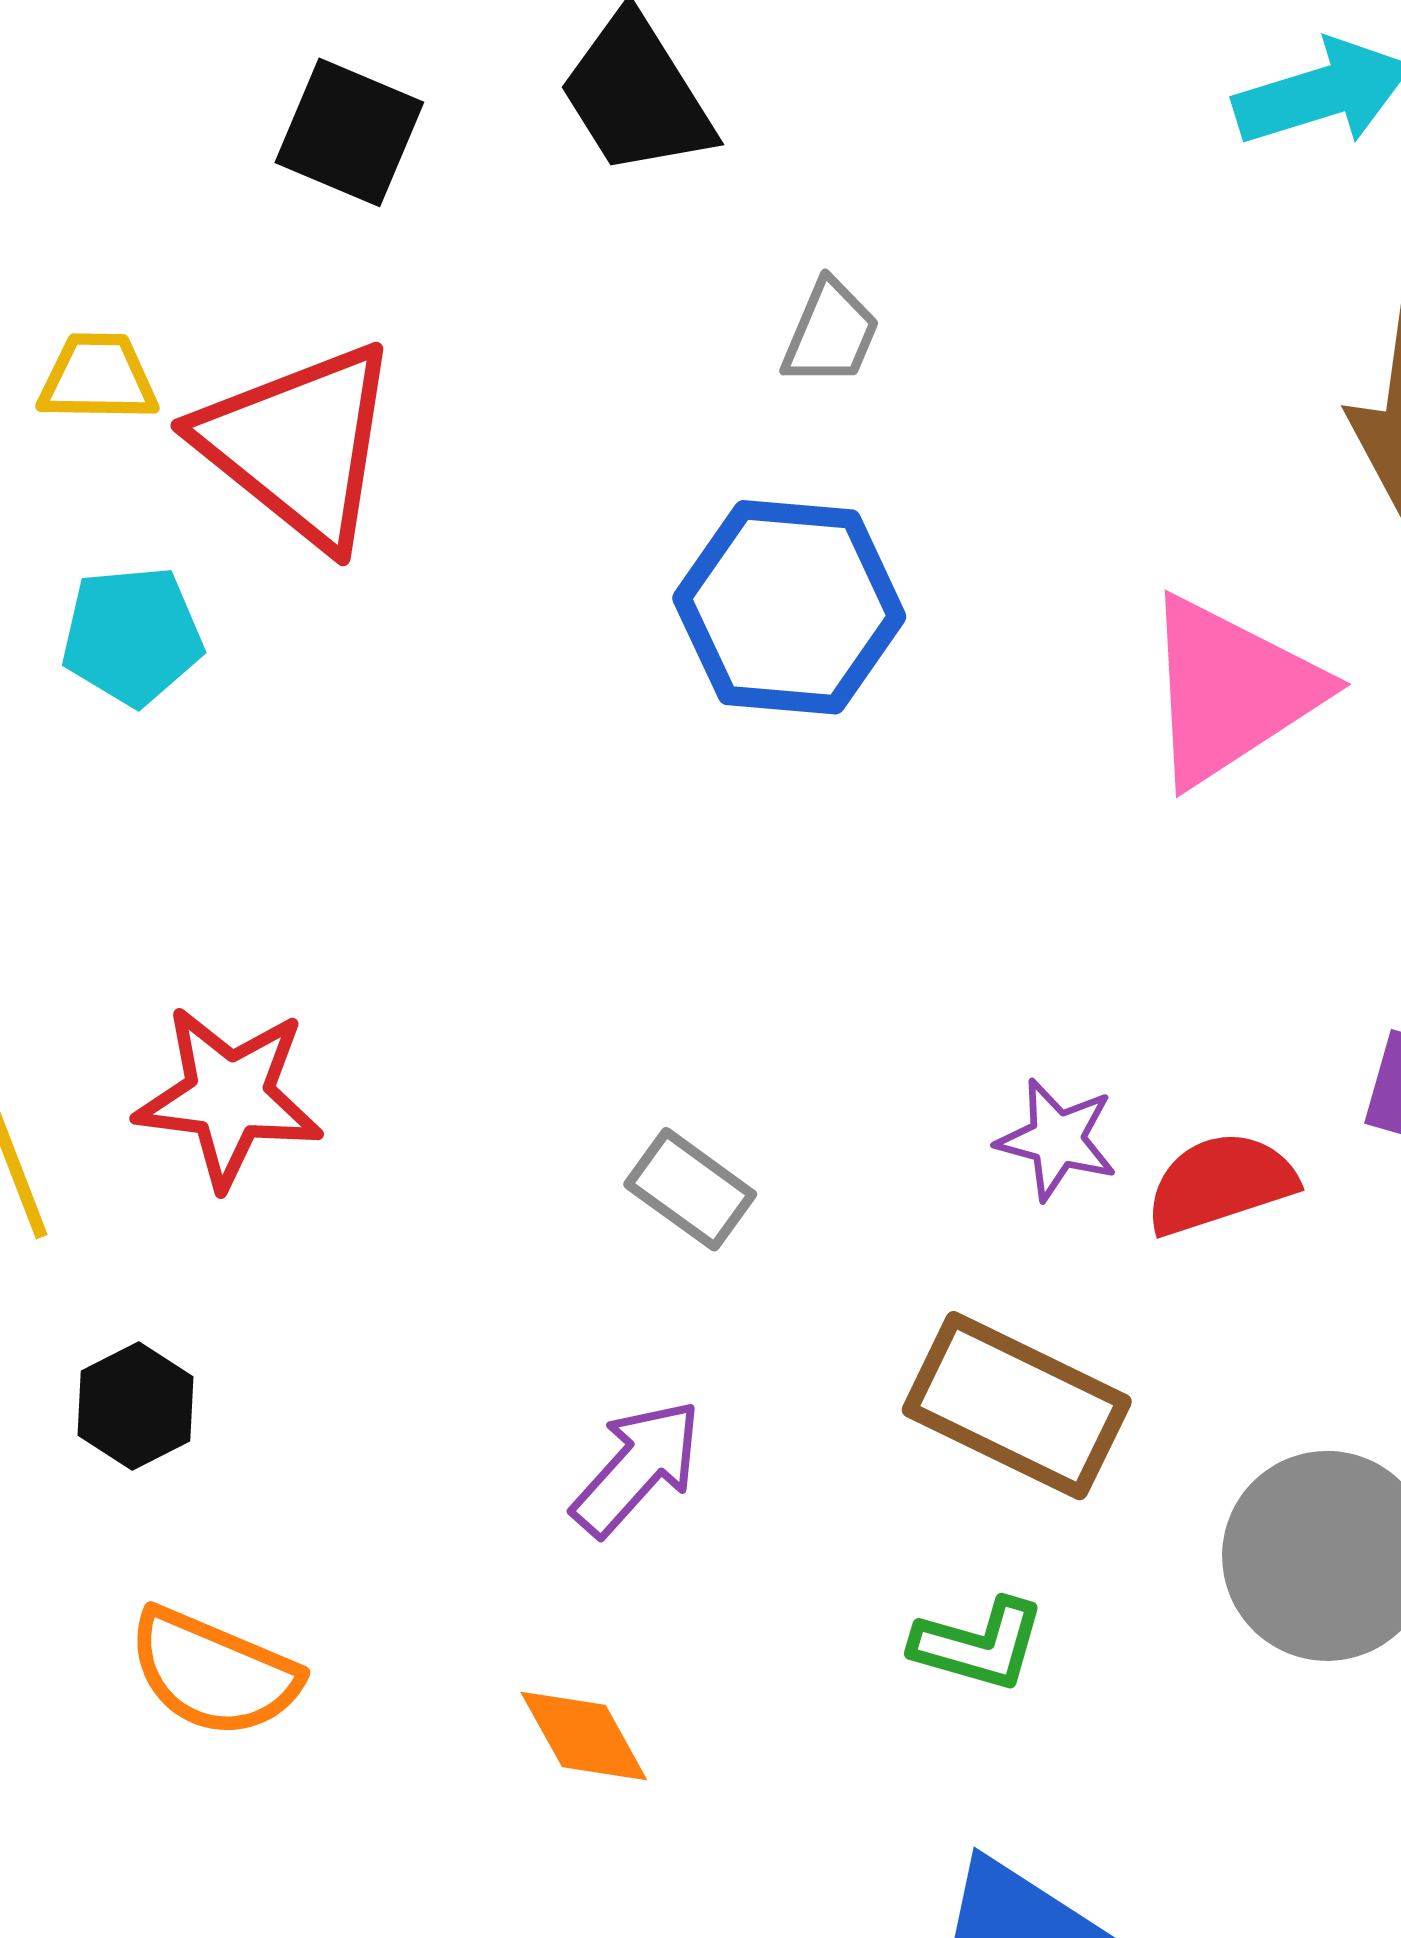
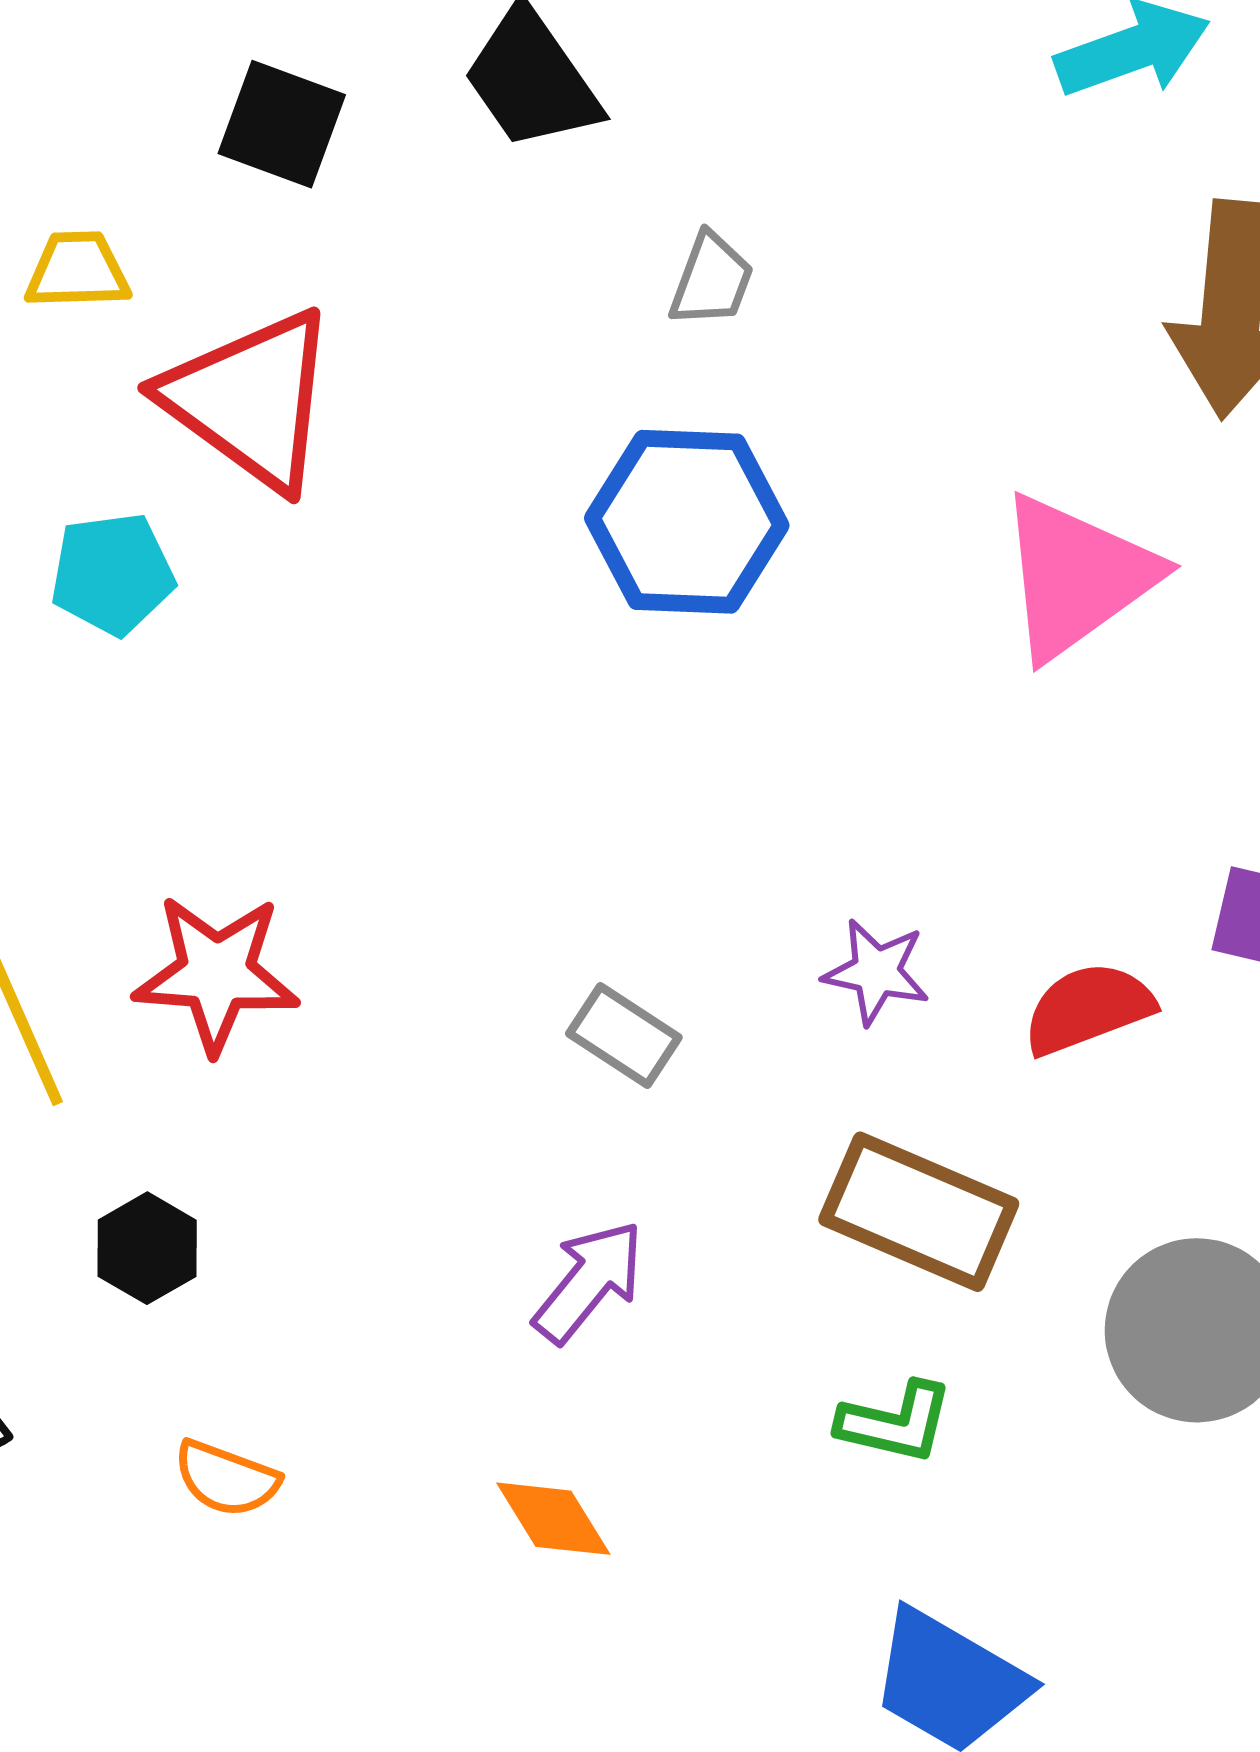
yellow trapezoid: (98, 378) -> (77, 270), moved
purple star: (1057, 1139) -> (876, 972), moved
orange semicircle: (213, 1673) -> (226, 1479), size x0.7

